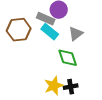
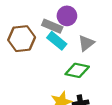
green diamond: (68, 58) -> (77, 70), turned -60

